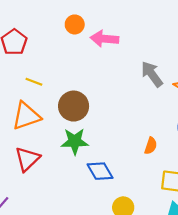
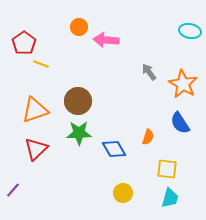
gray arrow: (152, 74) -> (149, 72), size x0.7
yellow line: (34, 82) -> (41, 64), moved
blue diamond: (100, 171) -> (114, 149), moved

